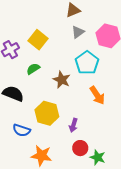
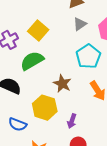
green semicircle: (33, 69) -> (32, 61), size x1.6
brown star: (62, 80) -> (62, 84), moved

